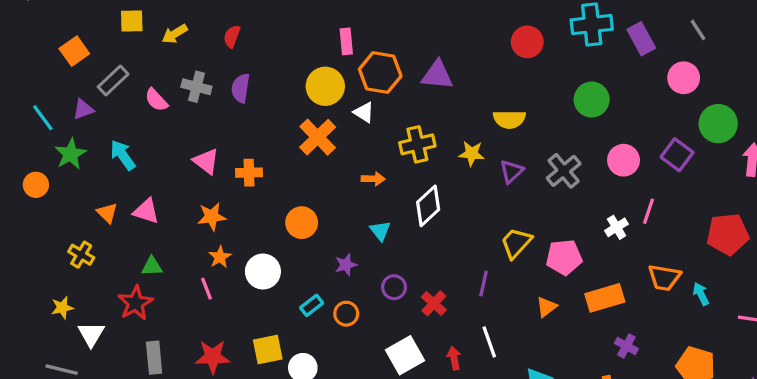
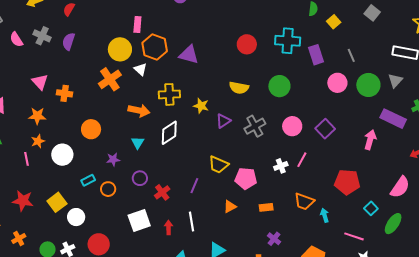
yellow semicircle: (509, 119) -> (239, 88), moved
green circle: (718, 124) -> (368, 85), moved
orange arrow: (373, 179) -> (139, 110), size x1.5
yellow trapezoid: (516, 243) -> (218, 165), turned -120
orange rectangle: (605, 298) -> (266, 207), size x0.6
yellow square: (268, 350) -> (57, 202), turned -36

